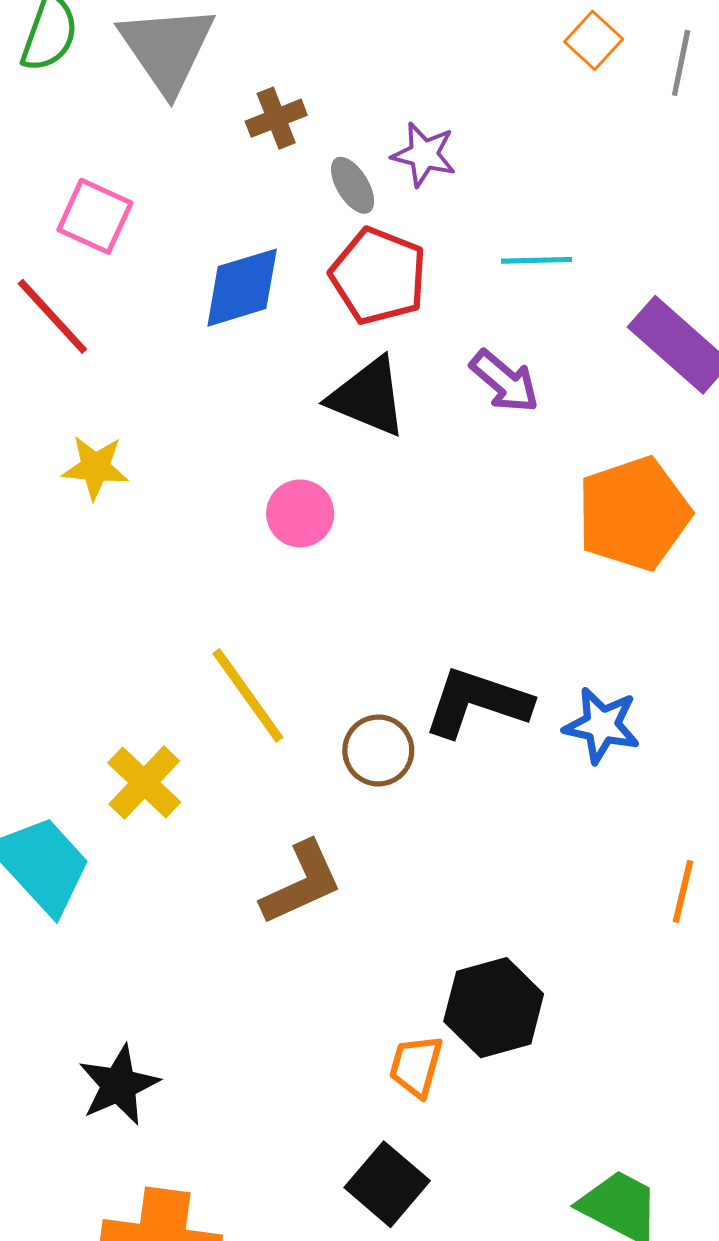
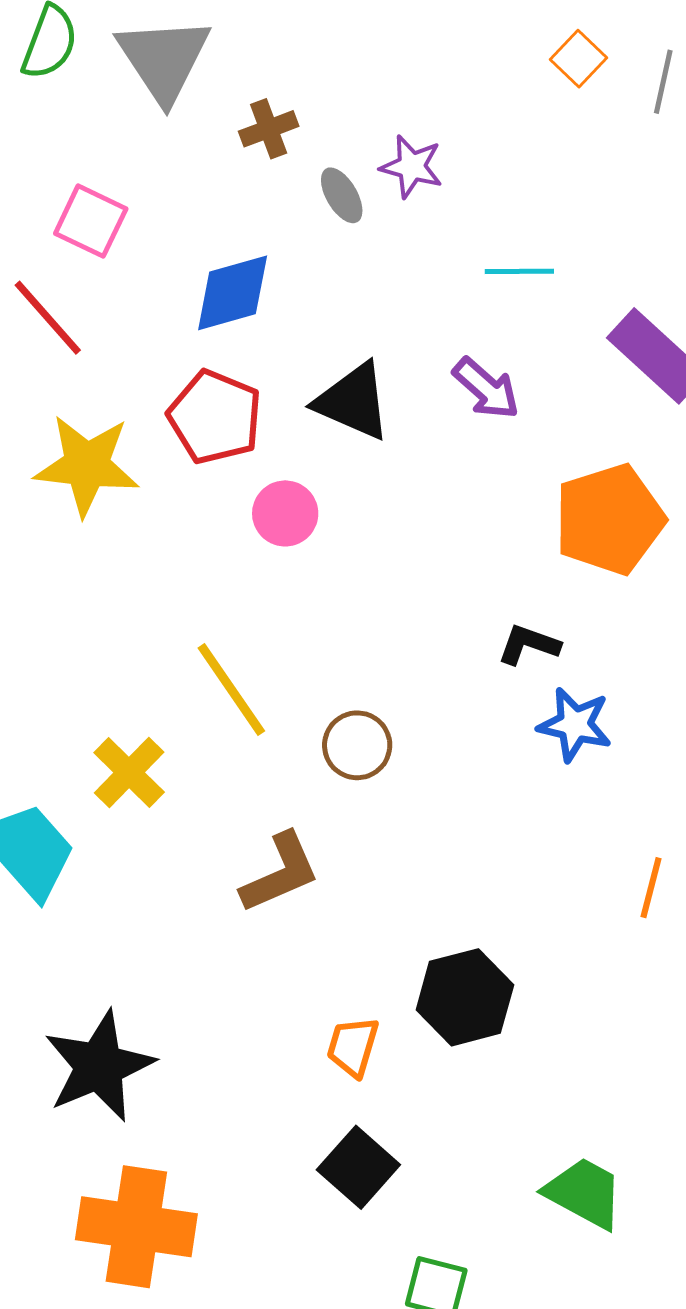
red pentagon: (378, 276) -> (215, 417), moved
yellow star: (95, 467) -> (87, 465), size x1.6
black L-shape: (477, 702) -> (529, 645), moved, size x0.6
orange trapezoid: (416, 1066) -> (353, 1047), moved
black star: (119, 1085) -> (99, 1066), size x1.4

